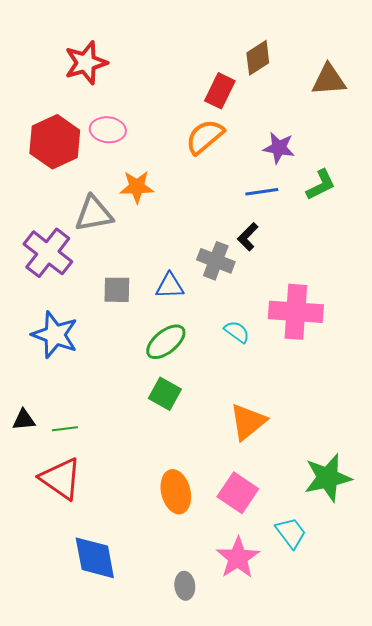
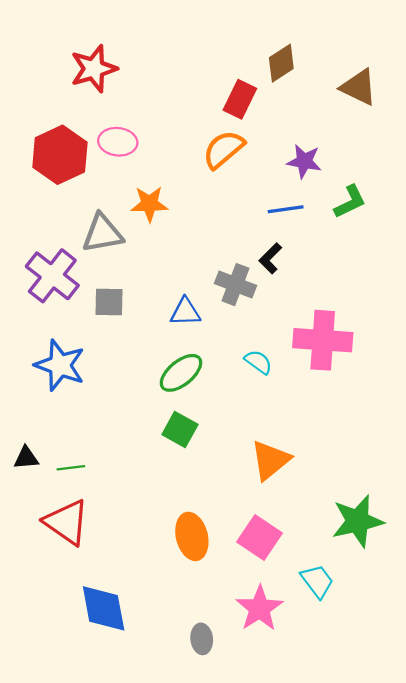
brown triangle: (329, 80) -> (359, 87), turned 30
gray square: (117, 290) -> (109, 302), moved

